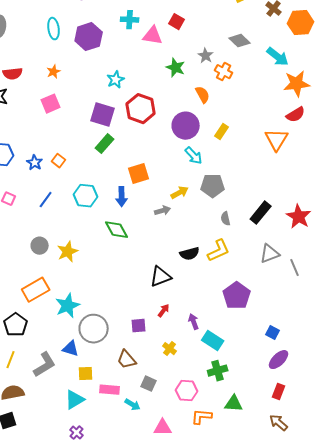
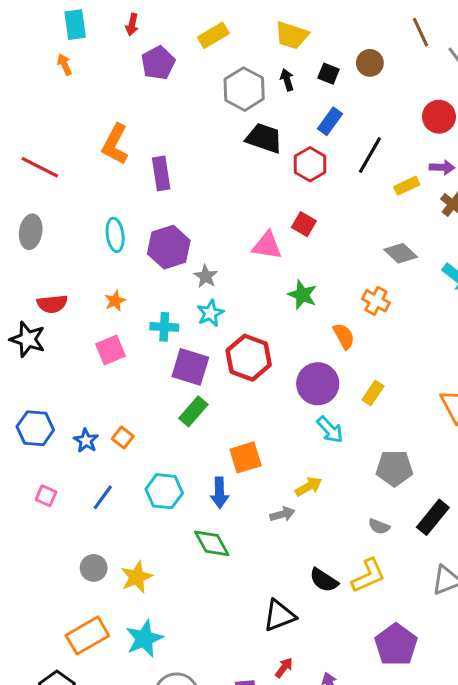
cyan cross: (130, 20) -> (164, 327), moved
gray star: (206, 56) -> (206, 276), moved
gray pentagon: (213, 186) -> (394, 468), moved
gray semicircle: (226, 219) -> (379, 526), turned -56
black semicircle: (190, 254) -> (324, 580), turned 48
cyan star: (68, 306) -> (144, 639), moved

